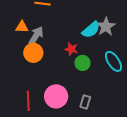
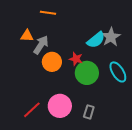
orange circle: (33, 53) -> (52, 62), moved
green circle: (83, 63) -> (87, 73), size x1.5
red line: (28, 101) -> (32, 110), turned 48

